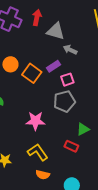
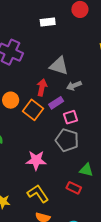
red arrow: (37, 18) -> (42, 87), moved
gray arrow: (70, 50) -> (74, 86), turned -48
gray pentagon: (64, 101) -> (67, 140), turned 30
green triangle: (83, 129) -> (86, 170), turned 40

